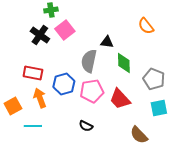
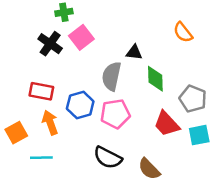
red trapezoid: (120, 99) -> (167, 124), moved
black semicircle: (86, 126) -> (108, 158), size x1.6
brown semicircle: (139, 135) -> (149, 169), moved

